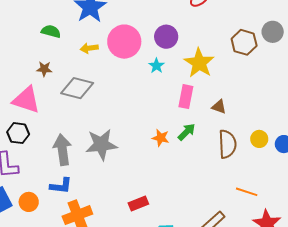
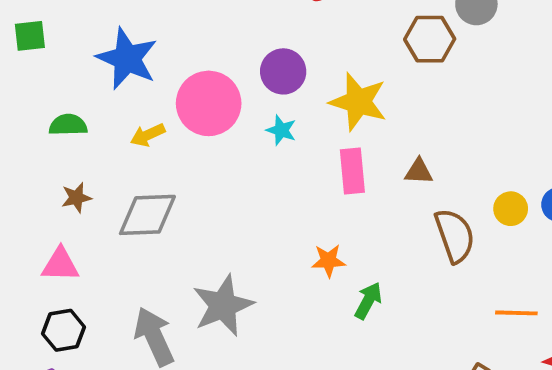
pink triangle: (26, 100) -> (60, 265), size x0.7
green arrow: (187, 132) -> (368, 301), moved

